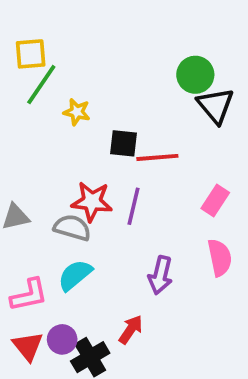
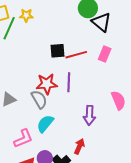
yellow star: (77, 112) -> (26, 15), moved
pink rectangle: (215, 200) -> (105, 54), moved
gray semicircle: (72, 228) -> (39, 99), turned 54

